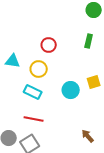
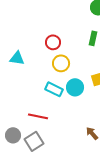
yellow circle: (39, 69) -> (61, 63), moved
cyan rectangle: (33, 92) -> (54, 89), moved

